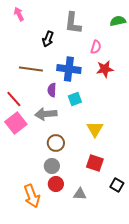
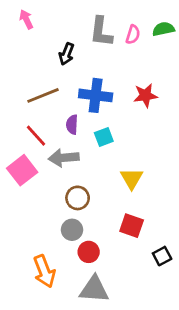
pink semicircle: (96, 47) -> (133, 35), moved
brown line: (31, 69) -> (43, 95), turned -30
red line: (14, 99) -> (36, 136), moved
red circle: (56, 184) -> (89, 252), moved
black square: (117, 185) -> (162, 256), turned 32
gray triangle: (80, 194) -> (94, 289), moved, size x1.6

